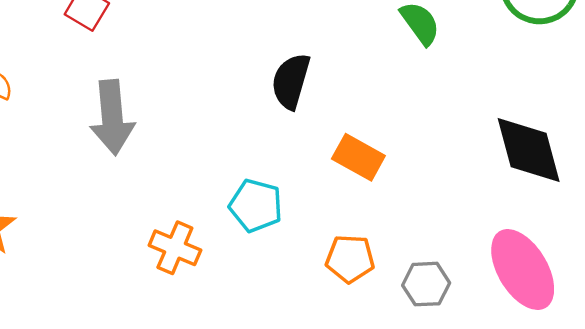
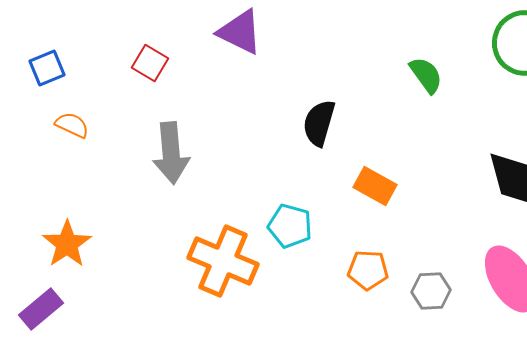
orange cross: (175, 248) -> (223, 261), size x1.6

